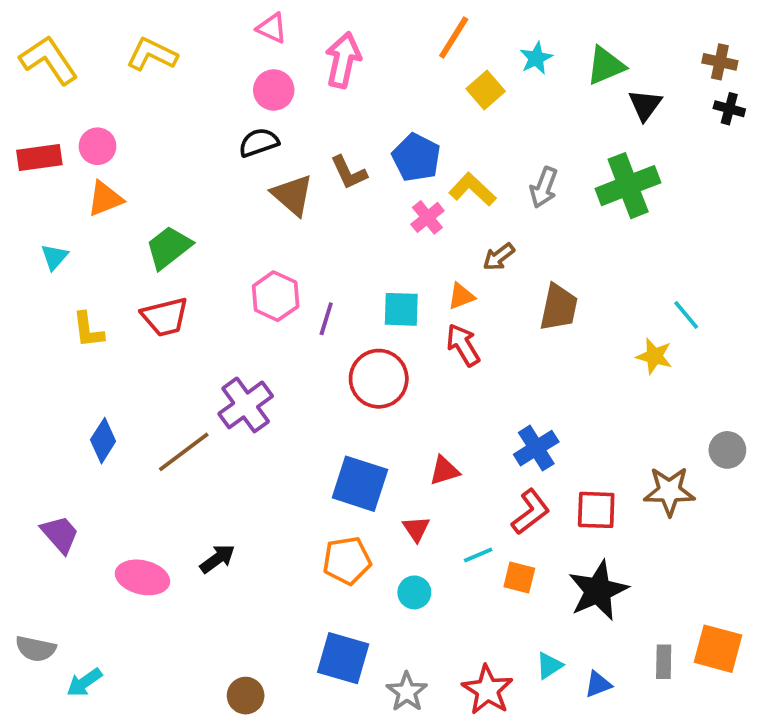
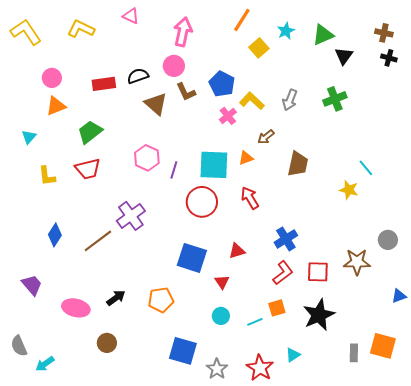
pink triangle: (272, 28) -> (131, 16), moved
pink circle: (274, 90) -> (174, 66), moved
red rectangle: (39, 157) -> (104, 84), moved
green cross: (628, 186) -> (335, 99), size x0.7
cyan square: (401, 309) -> (214, 165), size x1.5
red arrow: (463, 345) -> (250, 198), moved
cyan line: (478, 555) -> (255, 322), moved
orange pentagon: (347, 561) -> (161, 300), moved
orange square: (519, 577) -> (277, 308), turned -30
gray semicircle: (36, 649) -> (19, 346), turned 55
blue triangle: (598, 684) -> (399, 296), moved
brown circle: (246, 696) -> (107, 343), moved

